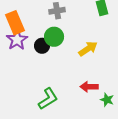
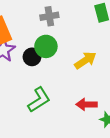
green L-shape: (48, 99) -> (39, 100), moved

